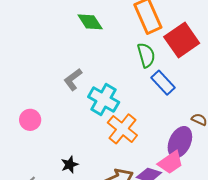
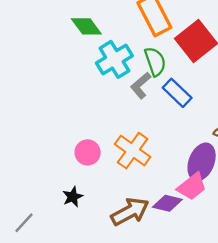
gray L-shape: (73, 79) -> (141, 86), moved
cyan cross: (104, 100) -> (114, 59), moved, turned 32
pink circle: (30, 120) -> (88, 152), moved

